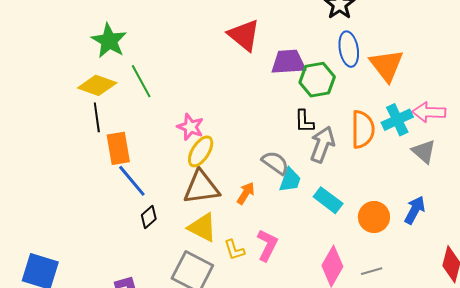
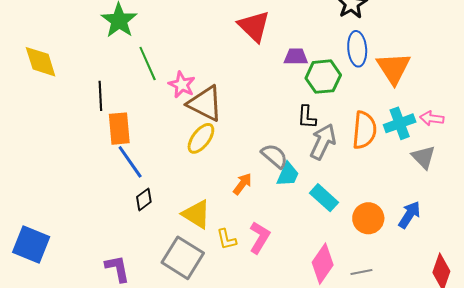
purple trapezoid: (288, 62) -> (296, 57), size x0.7
yellow diamond: (97, 85) -> (41, 62), moved, turned 48
pink arrow: (429, 112) -> (432, 118), size x0.7
pink star: (190, 127) -> (182, 85), moved
brown triangle: (201, 187) -> (205, 103), moved, turned 30

